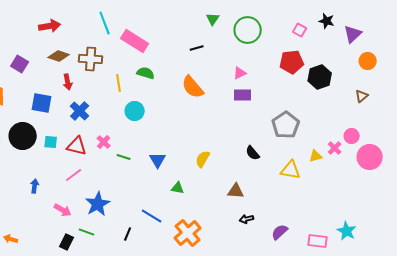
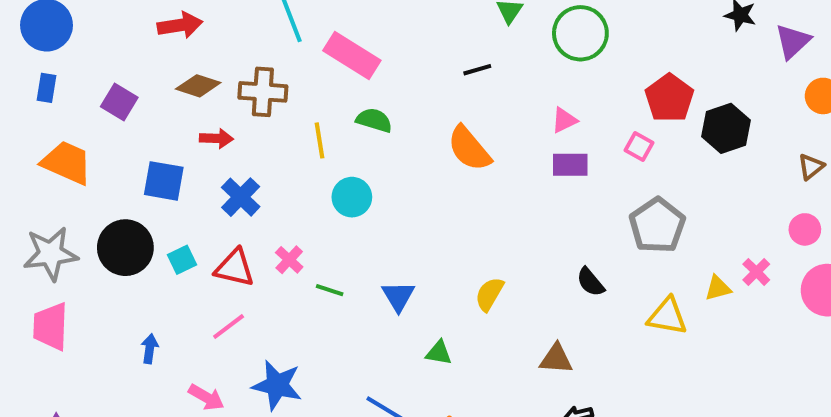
pink square: (300, 30) -> (639, 147), moved
red pentagon: (292, 62) -> (669, 98), turned -30
red arrow: (68, 82) -> (216, 138), turned -77
pink circle: (352, 136) -> (805, 229), moved
cyan square: (51, 142) -> (182, 260), turned -32
blue star: (98, 204) -> (277, 385), turned -30

